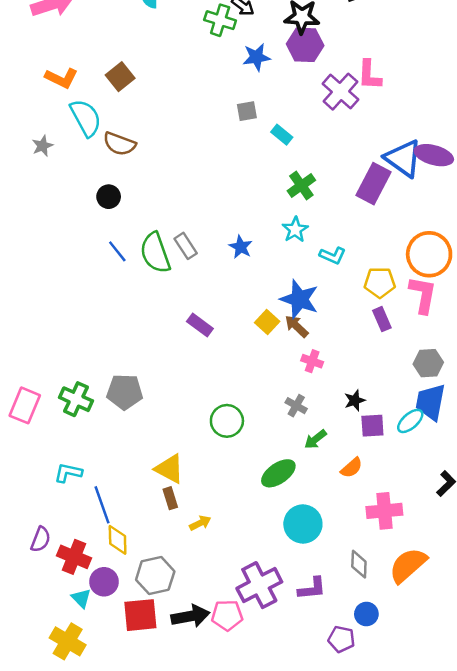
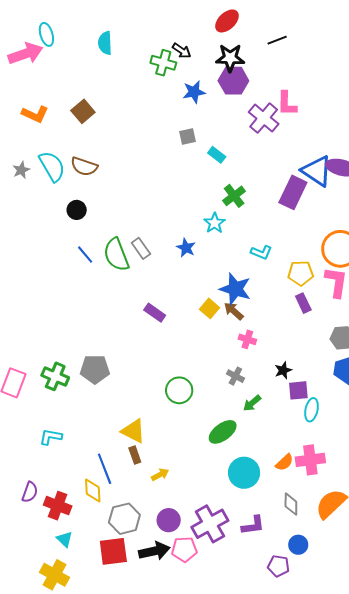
cyan semicircle: (86, 118) -> (52, 166), moved
cyan star: (295, 230) -> (215, 223), moved
cyan ellipse: (410, 421) -> (311, 410), moved, turned -35
orange semicircle: (352, 468) -> (284, 462), moved
blue line: (102, 505) -> (105, 469), moved
purple circle: (104, 582) -> (169, 520), moved

